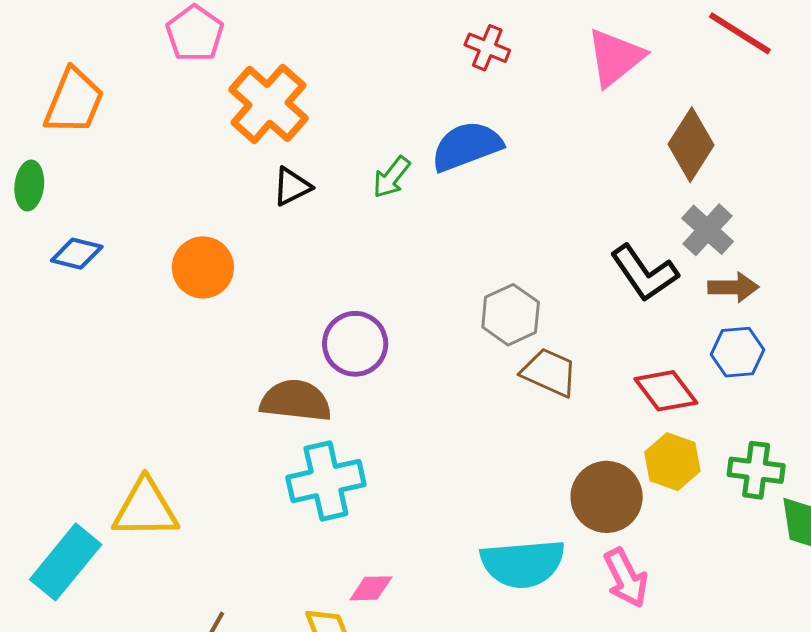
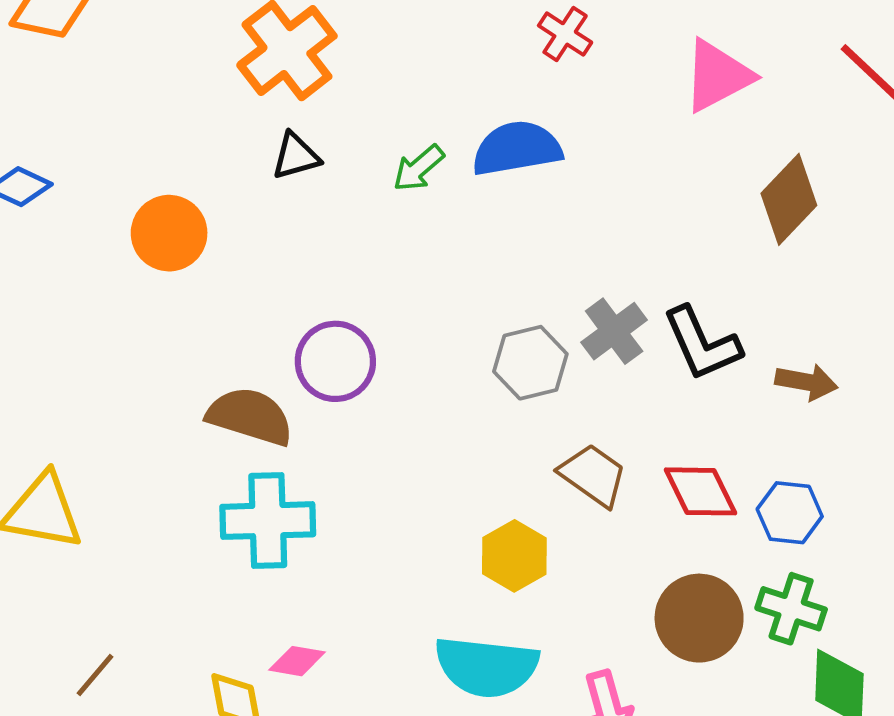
gray cross: (708, 230) -> (614, 331), moved
blue hexagon: (737, 352) -> (790, 513), moved
brown trapezoid: (549, 372) -> (593, 475), moved
yellow hexagon: (672, 462) -> (514, 556), moved
brown circle: (607, 497) -> (699, 618), moved

